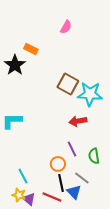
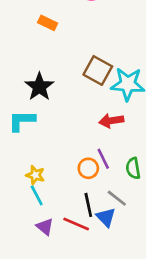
black star: (15, 65) -> (39, 87), moved
orange circle: (58, 164) -> (88, 168), moved
yellow star: (19, 195) -> (35, 175), moved

